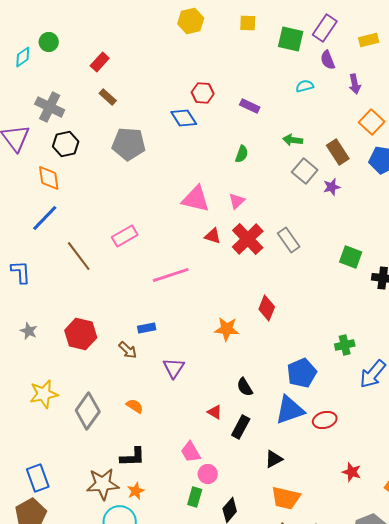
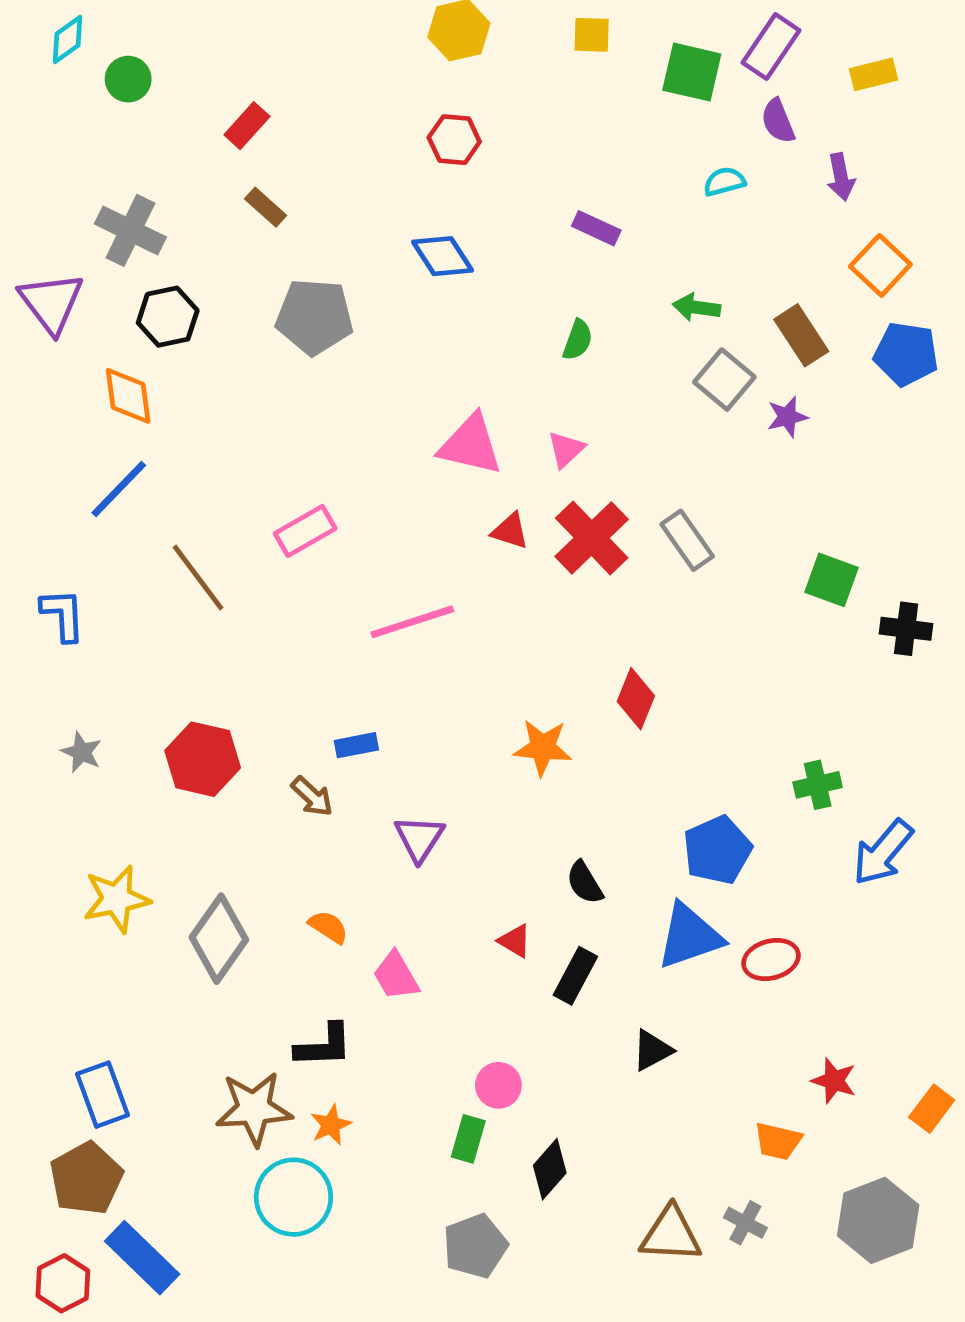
cyan diamond: (23, 57) -> (68, 39), moved
red hexagon: (203, 93) -> (454, 140), moved
pink trapezoid: (191, 452) -> (396, 976), moved
orange trapezoid: (286, 498) -> (778, 1141), moved, size x0.7

